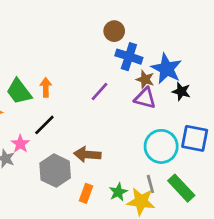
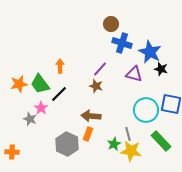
brown star: (145, 79) -> (96, 86), moved
green trapezoid: (19, 91) -> (40, 84), moved
gray hexagon: (55, 171) -> (67, 144), moved
gray line: (150, 184) -> (128, 134), moved
orange rectangle: (86, 193) -> (88, 134), moved

